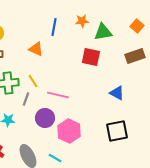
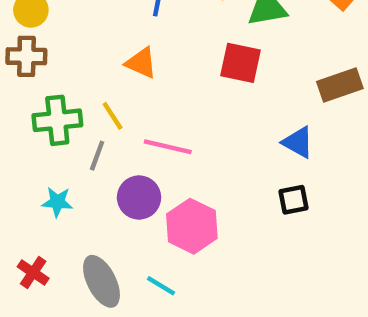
orange triangle: (36, 49) -> (141, 63), moved
brown rectangle: (135, 56) -> (340, 85), moved
black square: (117, 131) -> (293, 200), moved, size x0.6

